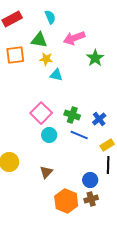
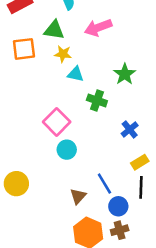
green star: (95, 58) -> (125, 74), moved
green cross: (72, 115) -> (97, 101), moved
blue line: (79, 135) -> (104, 184), moved, turned 36
brown triangle: (46, 172) -> (78, 196), moved

